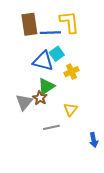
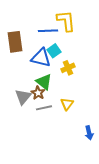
brown rectangle: (29, 24) -> (15, 42), moved
green triangle: (46, 86) -> (44, 82), turned -48
gray line: (51, 127) -> (44, 108), moved

